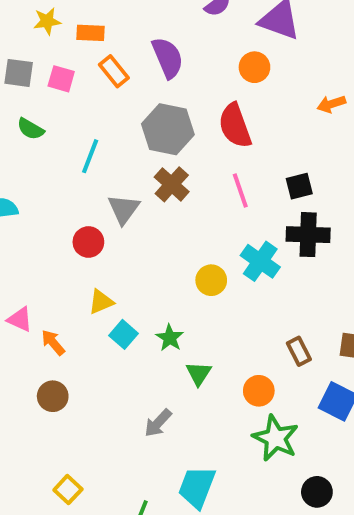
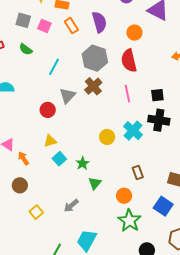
orange circle: (254, 67) -> (134, 33), moved
brown rectangle: (299, 351) -> (138, 172), moved
yellow square: (68, 490) -> (36, 212), moved

